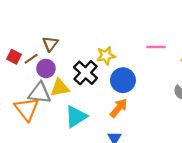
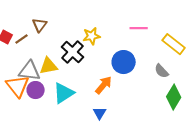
purple circle: (46, 68) -> (36, 90), moved
blue circle: (123, 80) -> (124, 62), moved

